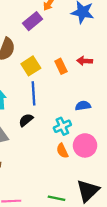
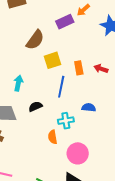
blue line: (33, 93) -> (61, 87), moved
pink circle: (85, 145) -> (78, 153), moved
orange semicircle: (62, 151) -> (53, 137), moved

